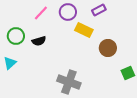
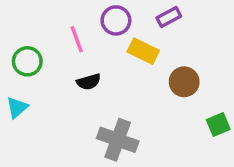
pink line: (41, 13) -> (77, 39), moved, turned -63
black semicircle: (39, 41) -> (89, 82), moved

